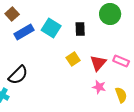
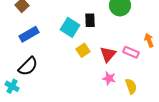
cyan square: (51, 28) -> (70, 27), moved
blue rectangle: (24, 32) -> (29, 34), moved

